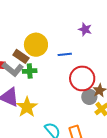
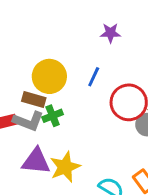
blue line: (65, 54) -> (94, 77), turned -40
yellow star: (27, 107) -> (65, 167), turned 30

